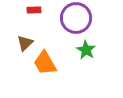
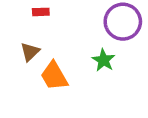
purple circle: (76, 18) -> (123, 22), moved

